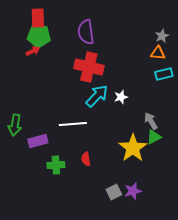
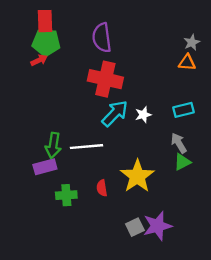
cyan rectangle: (164, 74) -> (184, 110), moved
green arrow: (15, 125) -> (53, 145), moved
yellow star: (133, 148) -> (137, 176), moved
purple star: (133, 191) -> (157, 226), size x1.4

